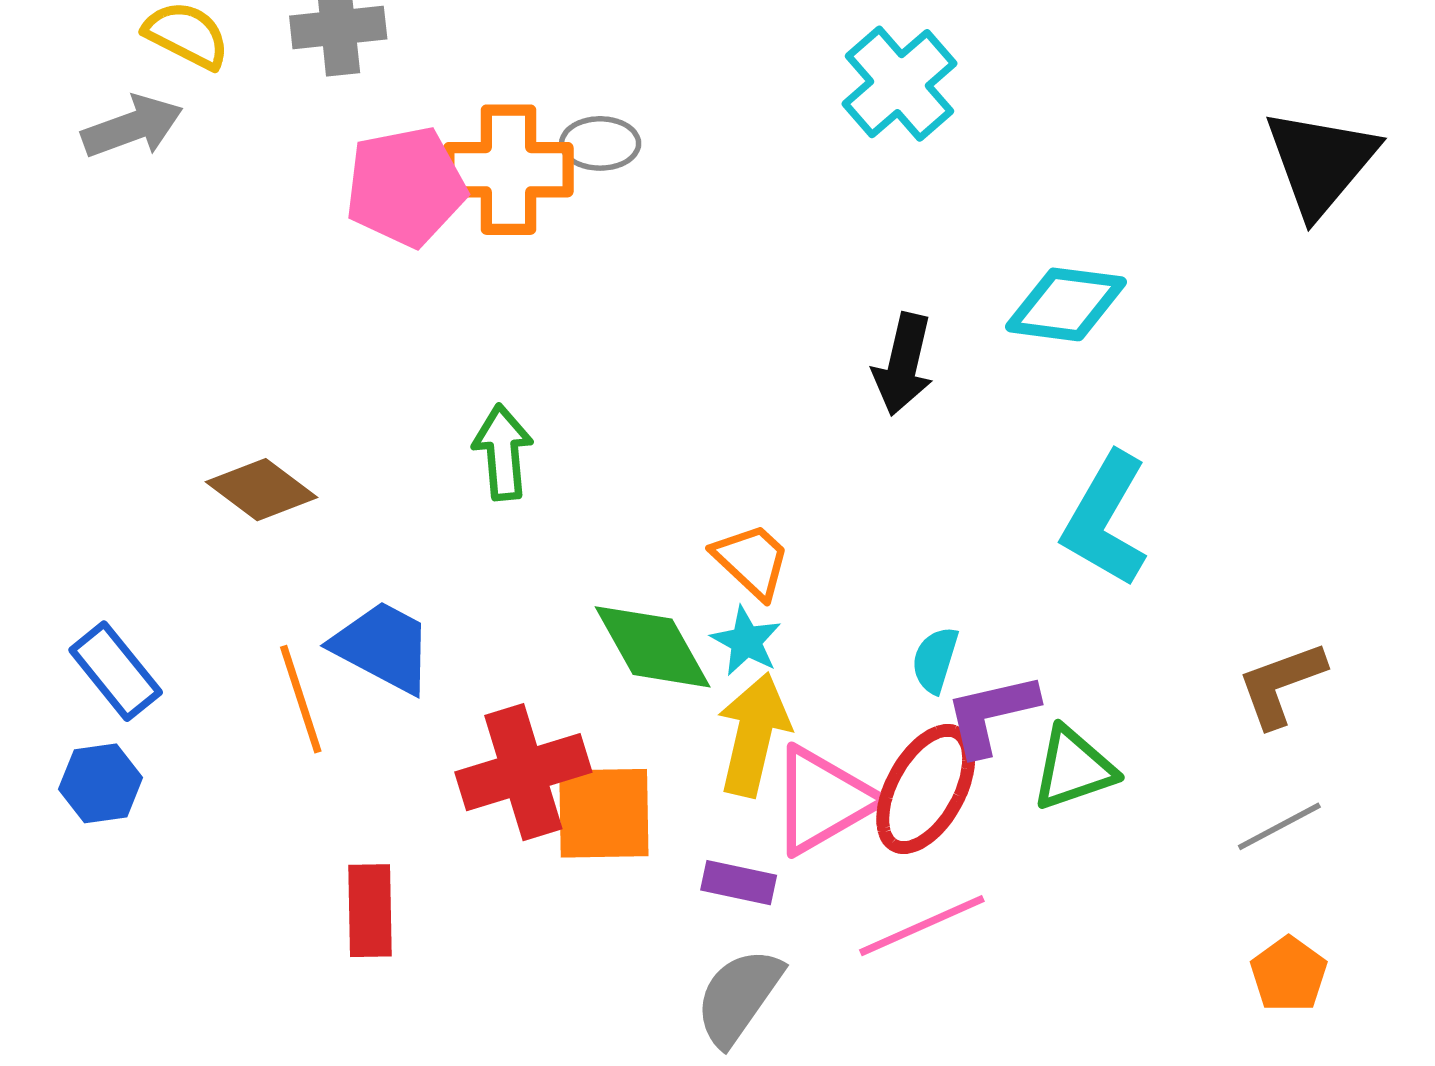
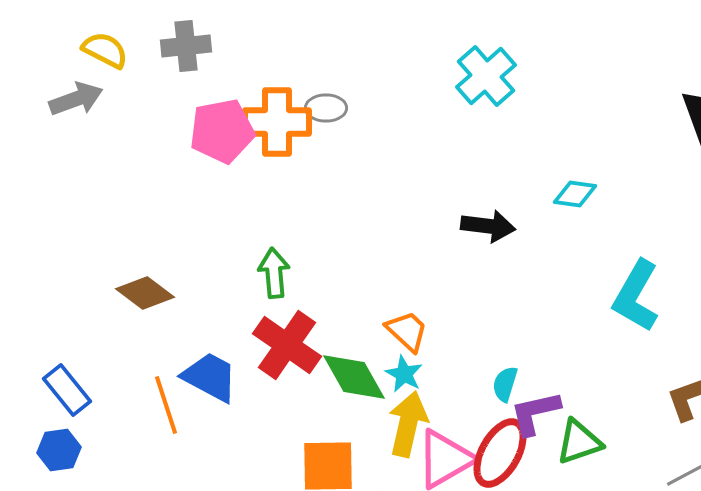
cyan diamond: (1066, 304) -> (575, 194), size x0.7
black arrow: (903, 364) -> (488, 226), turned -96
cyan L-shape: (1105, 520) -> (636, 296), moved
red cross: (523, 772) -> (287, 345), moved, turned -38

